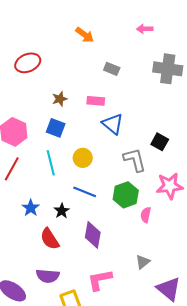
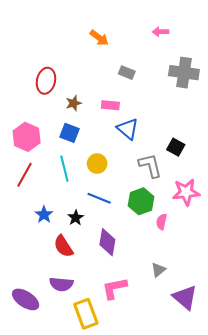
red ellipse: (28, 63) -> (46, 81), moved, turned -55

